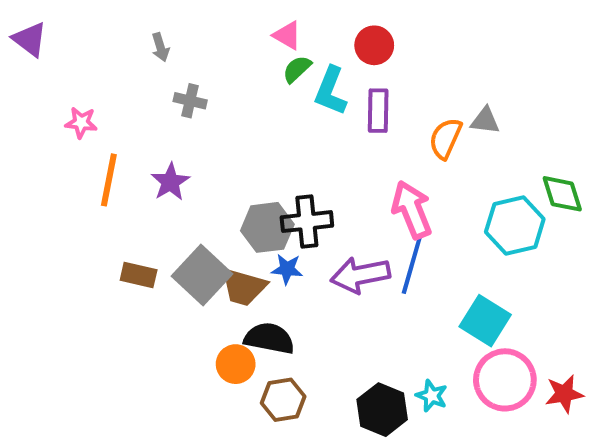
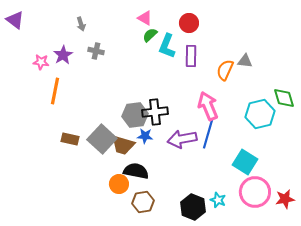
purple star: (170, 182) -> (63, 55), moved

